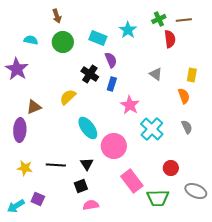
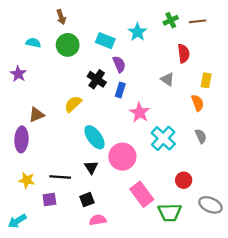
red semicircle: (170, 39) -> (184, 53), moved
purple star: (17, 69) -> (18, 74), size x0.7
black triangle: (87, 164) -> (91, 167), moved
purple square: (38, 199) -> (49, 200), moved, turned -32

